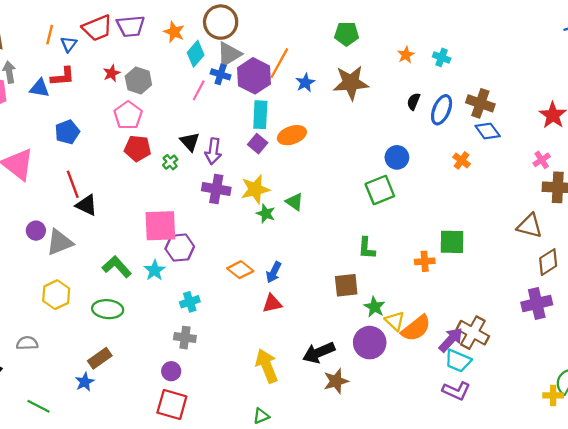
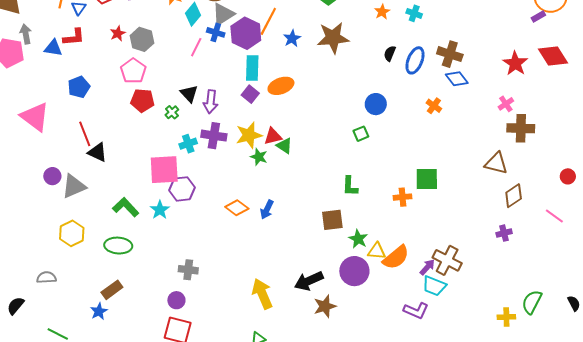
green square: (380, 190) -> (361, 134), size x0.6
cyan cross: (190, 302) -> (188, 144), moved
red triangle: (272, 303) -> (273, 136), moved
purple cross: (537, 303) -> (504, 233), size x0.6
yellow triangle: (395, 321) -> (377, 251), turned -36
purple arrow: (451, 340) -> (427, 267), size x0.7
purple L-shape: (456, 391) -> (416, 311), moved
yellow cross: (553, 395) -> (506, 317), moved

